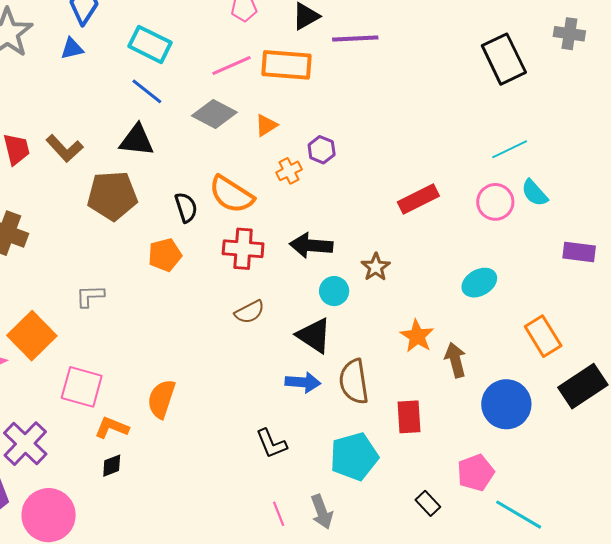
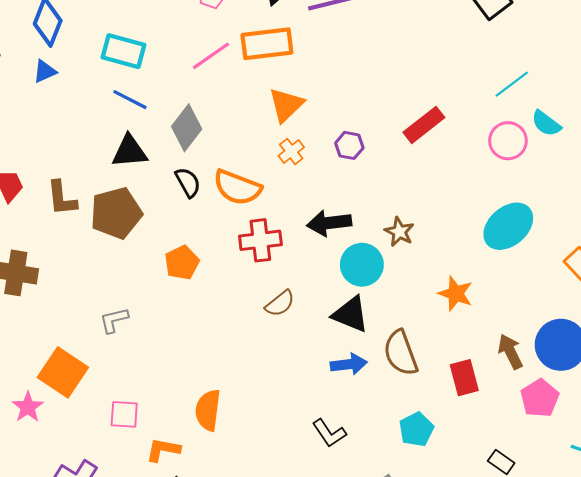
gray diamond: (214, 114) -> (187, 128), moved, turned -69
orange triangle: (266, 125) -> (286, 105), moved, size x1.5
brown L-shape: (64, 148) -> (62, 198), moved, turned 48
purple hexagon: (322, 150) -> (349, 145), moved
red rectangle: (418, 199) -> (424, 125), moved
black semicircle: (186, 207) -> (188, 182), moved
cyan ellipse: (479, 283) -> (508, 226), size x1.4
cyan circle: (334, 291) -> (362, 265), size x1.4
brown arrow: (455, 360) -> (510, 352), moved
pink square: (82, 387) -> (124, 414), size x0.7
cyan pentagon: (354, 457) -> (416, 429), size x0.7
pink pentagon: (476, 473) -> (540, 398), moved

